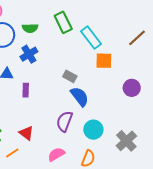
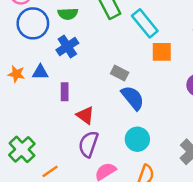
purple semicircle: (64, 121) -> (88, 144), moved
cyan circle: (93, 130) -> (137, 139), moved
red triangle: (26, 133) -> (85, 115), moved

